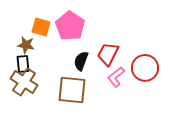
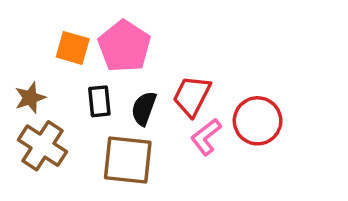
brown star: (26, 45) -> (30, 98), moved, turned -30
black rectangle: (23, 64) -> (99, 101), moved

